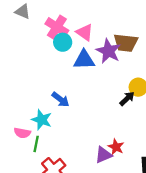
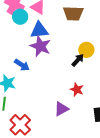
purple star: (108, 51) -> (40, 46), moved
red star: (116, 147) -> (77, 90), moved

